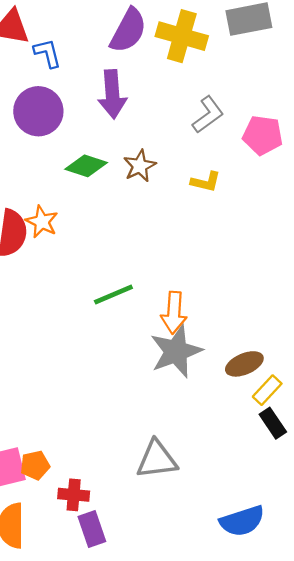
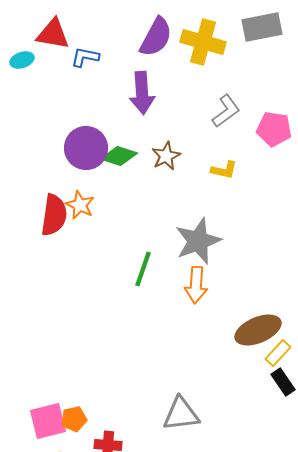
blue L-shape: (47, 53) -> (85, 57), turned -64
purple circle: (38, 111) -> (86, 148), moved
green line: (113, 294) -> (143, 269), turned -48
gray star: (176, 351) -> (198, 241), moved
brown ellipse: (244, 364) -> (258, 330), size x1.4

